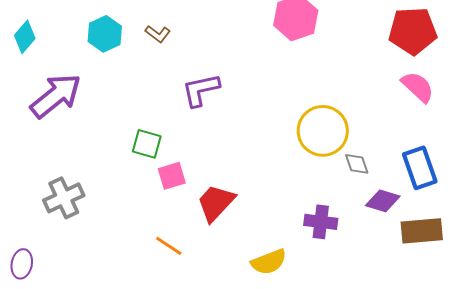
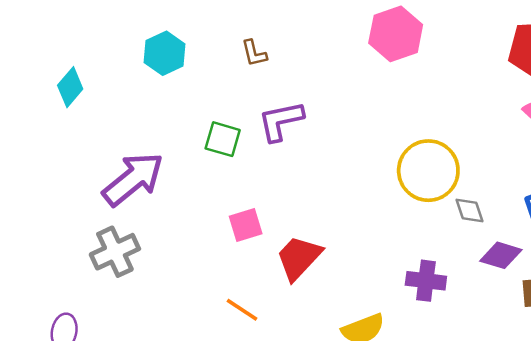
brown L-shape: (158, 34) -> (254, 53), moved, turned 40
cyan diamond: (25, 37) -> (70, 87), moved
purple arrow: (56, 96) -> (133, 179), moved
green square: (147, 144) -> (223, 139), moved

